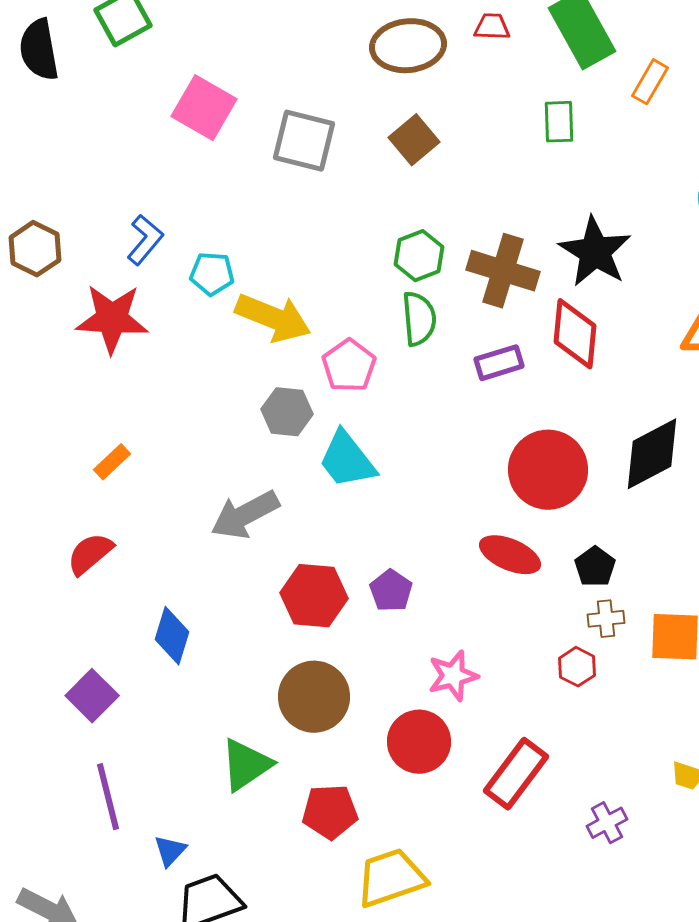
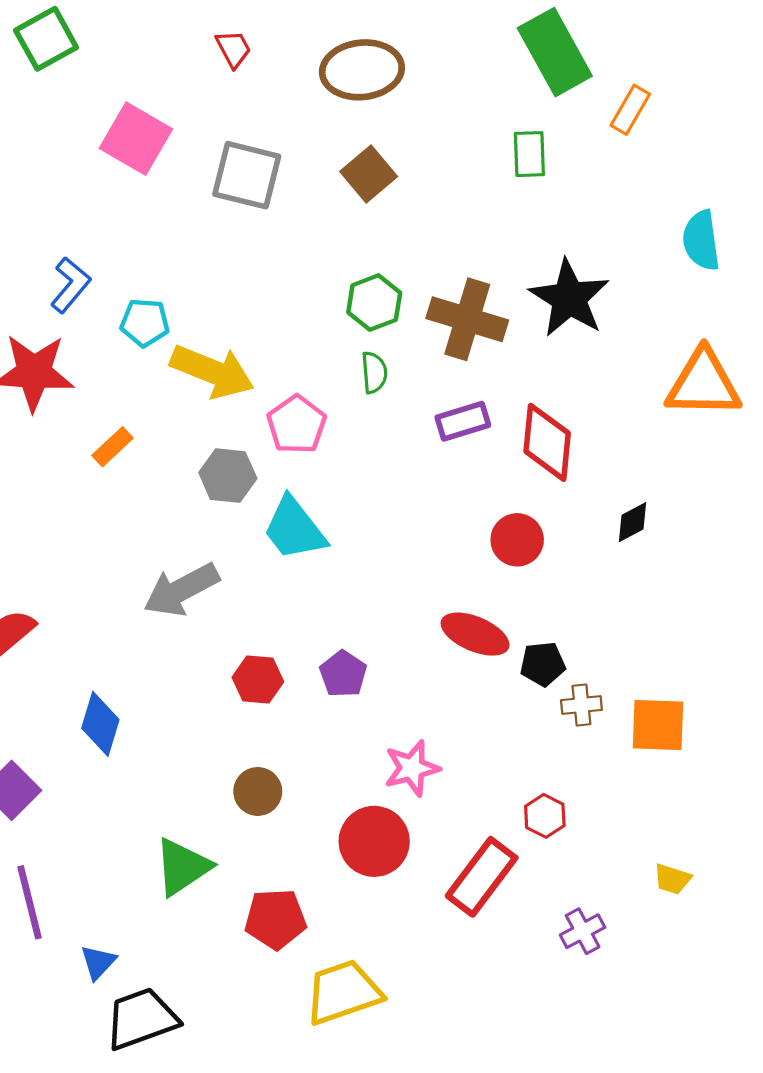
red trapezoid: (492, 27) -> (233, 49), moved, turned 60
green semicircle: (419, 319) -> (374, 372), size x0.7
red diamond: (575, 334) -> (547, 442), moved
black diamond: (652, 454) -> (632, 522), size x0.5
orange rectangle: (112, 462) -> (113, 447), moved
red circle: (548, 470) -> (517, 540), size x0.6
black pentagon: (595, 567) -> (543, 664), moved, turned 30
red hexagon: (314, 596) -> (258, 680), size x0.7
red hexagon: (577, 667) -> (545, 816), moved
brown circle: (314, 697) -> (258, 791), size x0.6

